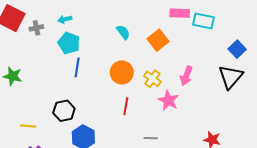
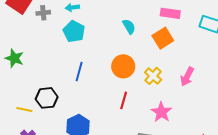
pink rectangle: (180, 13) -> (170, 13), moved
blue line: (77, 67) -> (79, 72), moved
pink star: (168, 100) -> (161, 112), moved
black hexagon: (64, 111) -> (47, 98), moved

